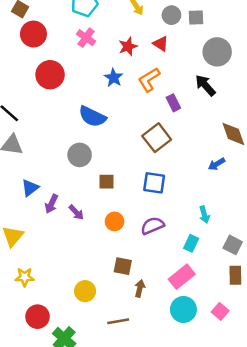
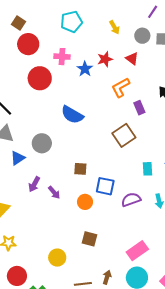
pink cross: (86, 38) -> (62, 57), moved, turned -35
blue star: (114, 78) -> (85, 69), moved
gray circle: (80, 155) -> (42, 143), moved
blue square: (154, 183) -> (105, 186), moved
blue triangle: (30, 188) -> (18, 158), moved
purple semicircle: (153, 226) -> (131, 200), moved
cyan rectangle: (191, 243) -> (147, 169), moved, turned -32
brown arrow: (140, 288) -> (107, 277), moved

